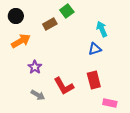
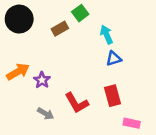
black circle: (16, 16) -> (19, 19), size x1.5
cyan arrow: (102, 29) -> (107, 35), moved
orange arrow: (21, 41) -> (18, 72), moved

